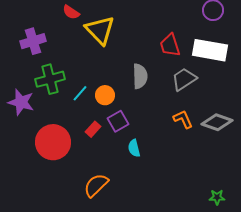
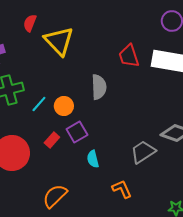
red semicircle: (71, 12) -> (30, 23), turned 78
gray trapezoid: (184, 79) -> (143, 152), moved
orange L-shape: (183, 119) -> (122, 189), moved

